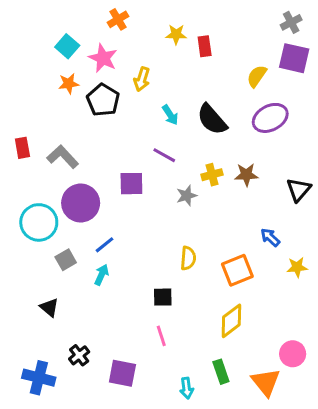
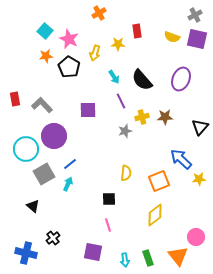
orange cross: (118, 19) -> (99, 13), moved
yellow star: (176, 34) -> (118, 44), moved
yellow semicircle: (257, 76) -> (172, 37), moved, turned -105
purple ellipse: (270, 118) -> (181, 79), turned -40
purple line: (164, 155) -> (121, 101), moved, turned 35
purple square: (131, 184) -> (88, 110), moved
blue arrow: (270, 237) -> (181, 159), size x1.6
gray square: (66, 260) -> (44, 174), size x1.5
green rectangle: (221, 372) -> (148, 258), moved
purple square: (122, 373) -> (93, 252), moved

